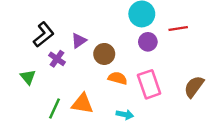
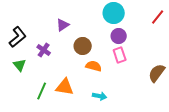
red line: (178, 29) -> (158, 17), moved, turned -42
black L-shape: (44, 35) -> (18, 37), moved
purple triangle: (79, 41) -> (63, 25), moved
pink rectangle: (149, 84) -> (120, 55), moved, size x0.7

